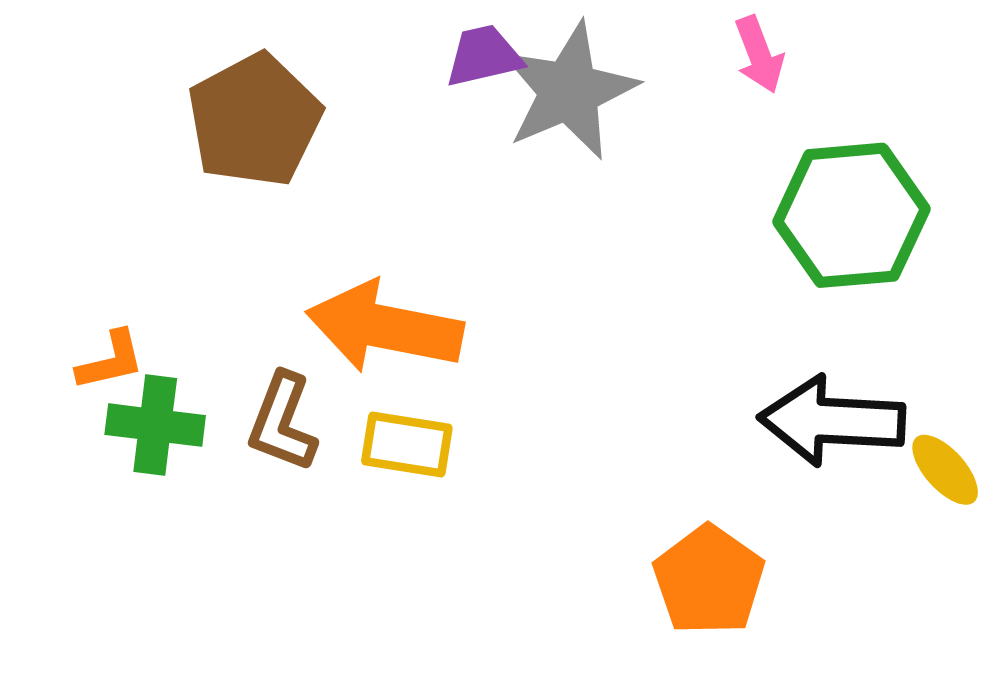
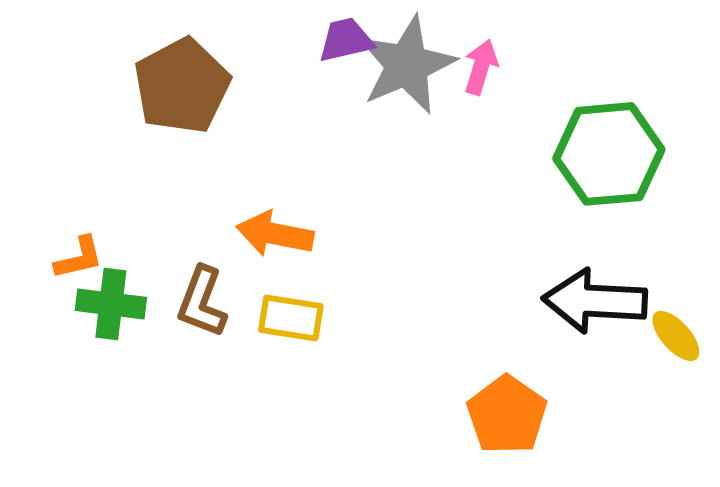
pink arrow: (759, 55) -> (481, 67), moved, turned -142
orange arrow: (384, 327) -> (275, 234), size x0.7

